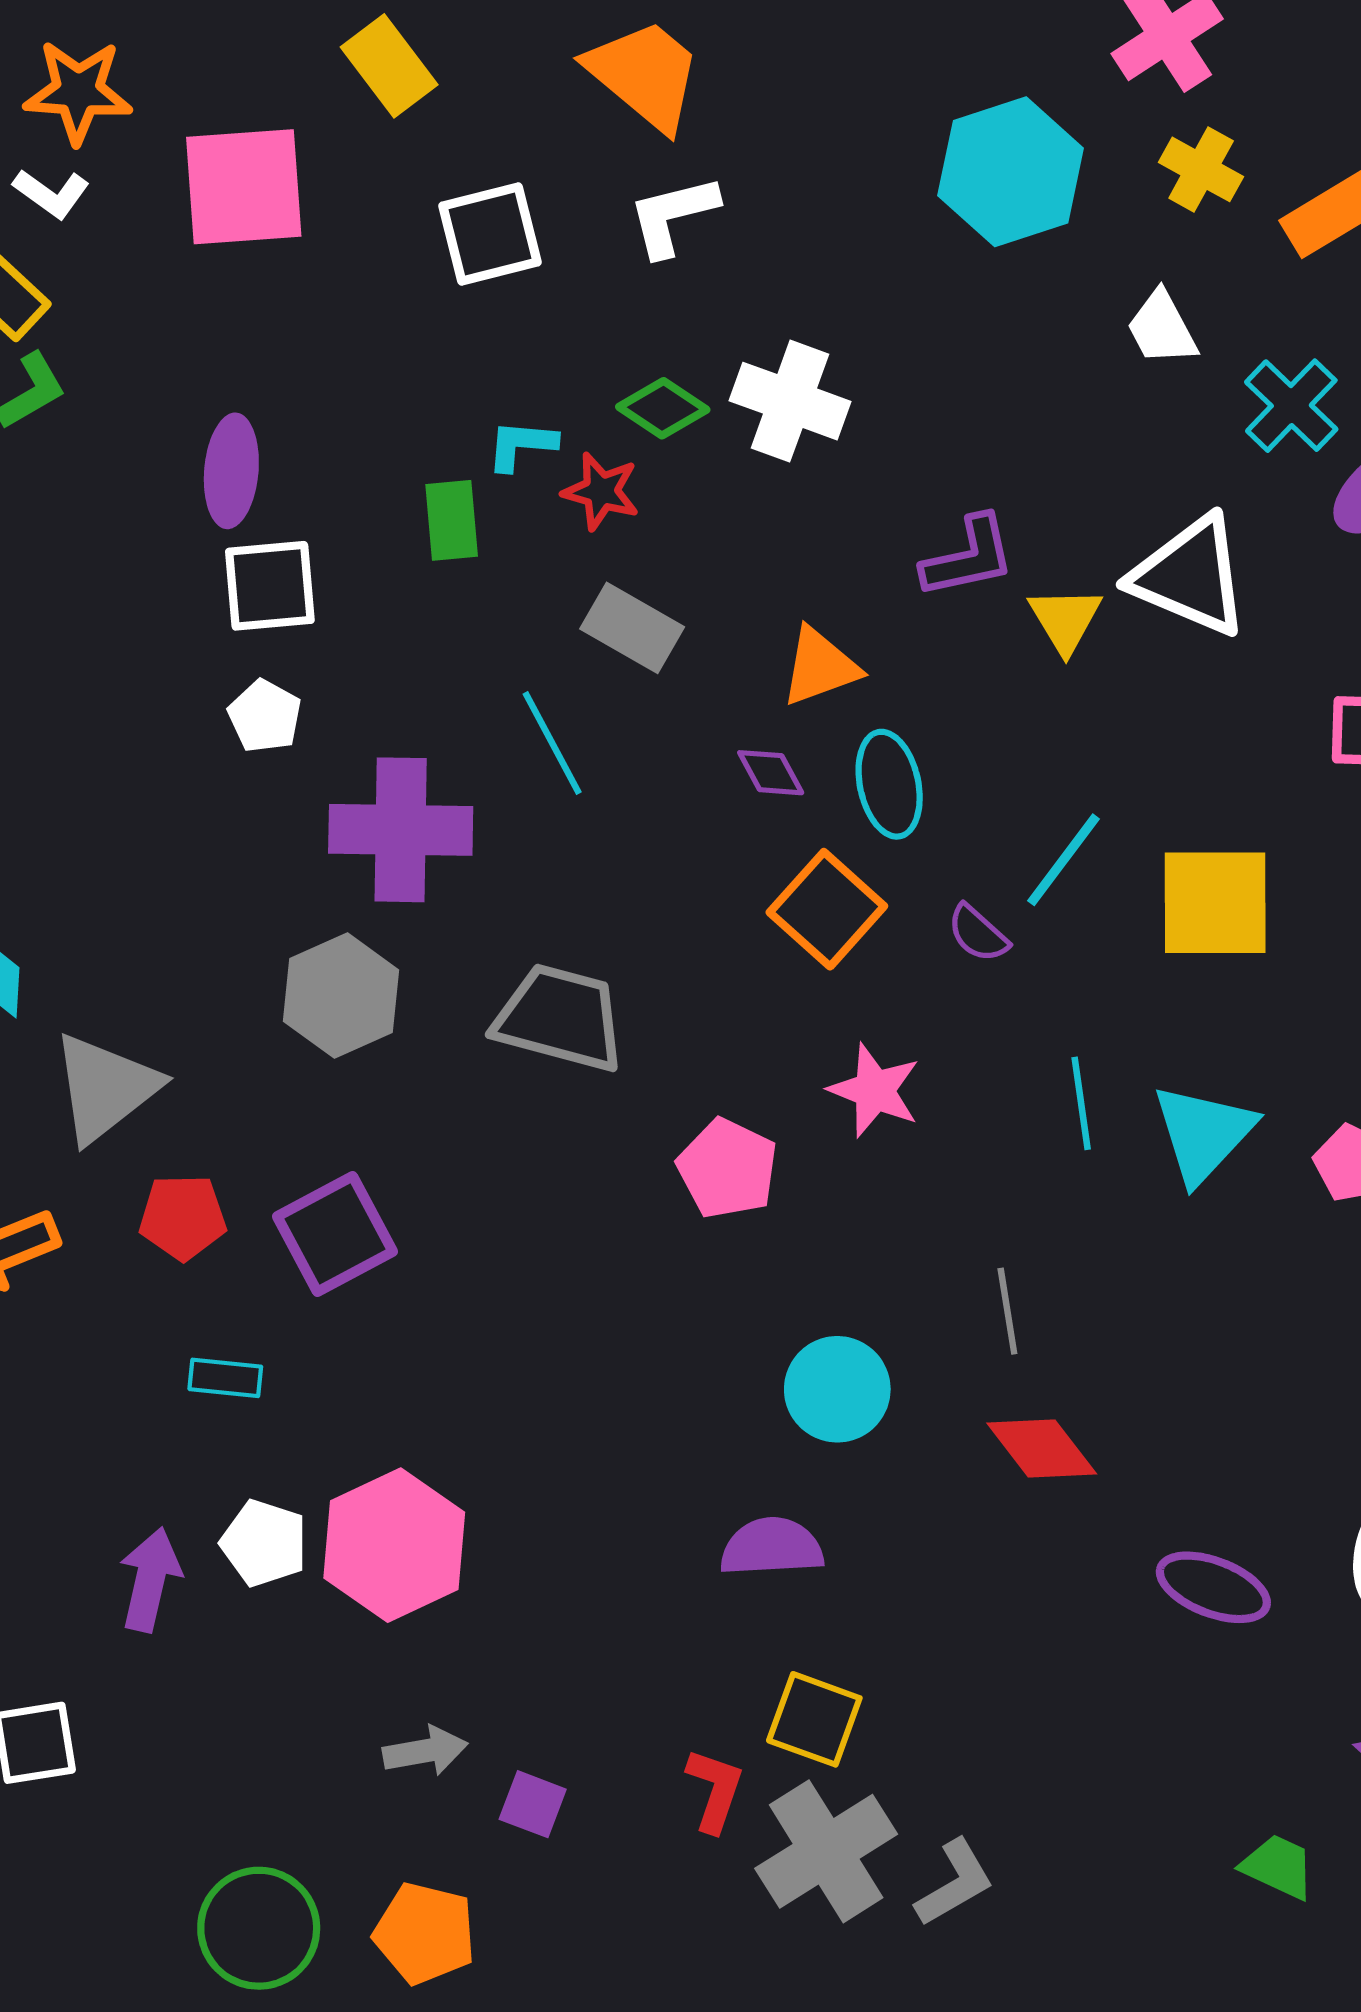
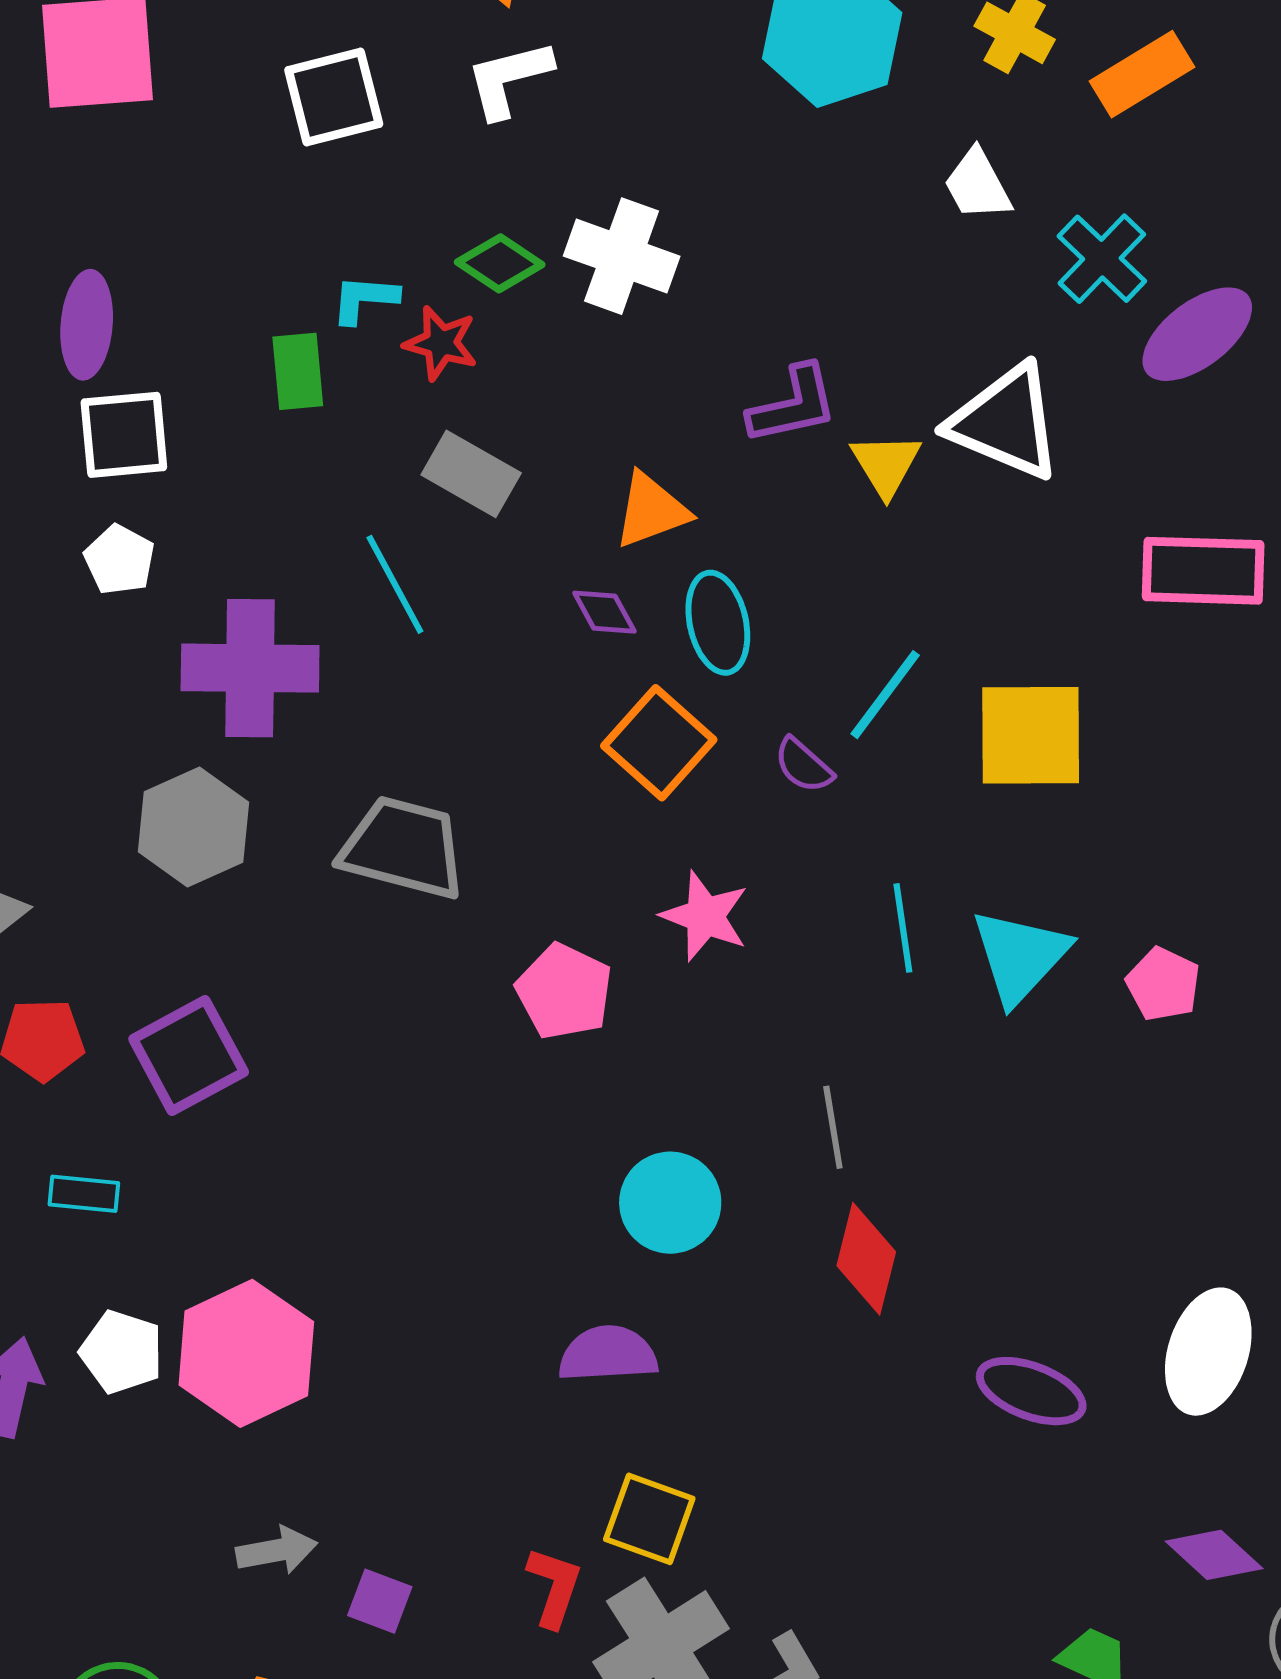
red diamond: (1042, 1449) -> (866, 1259), turned 52

